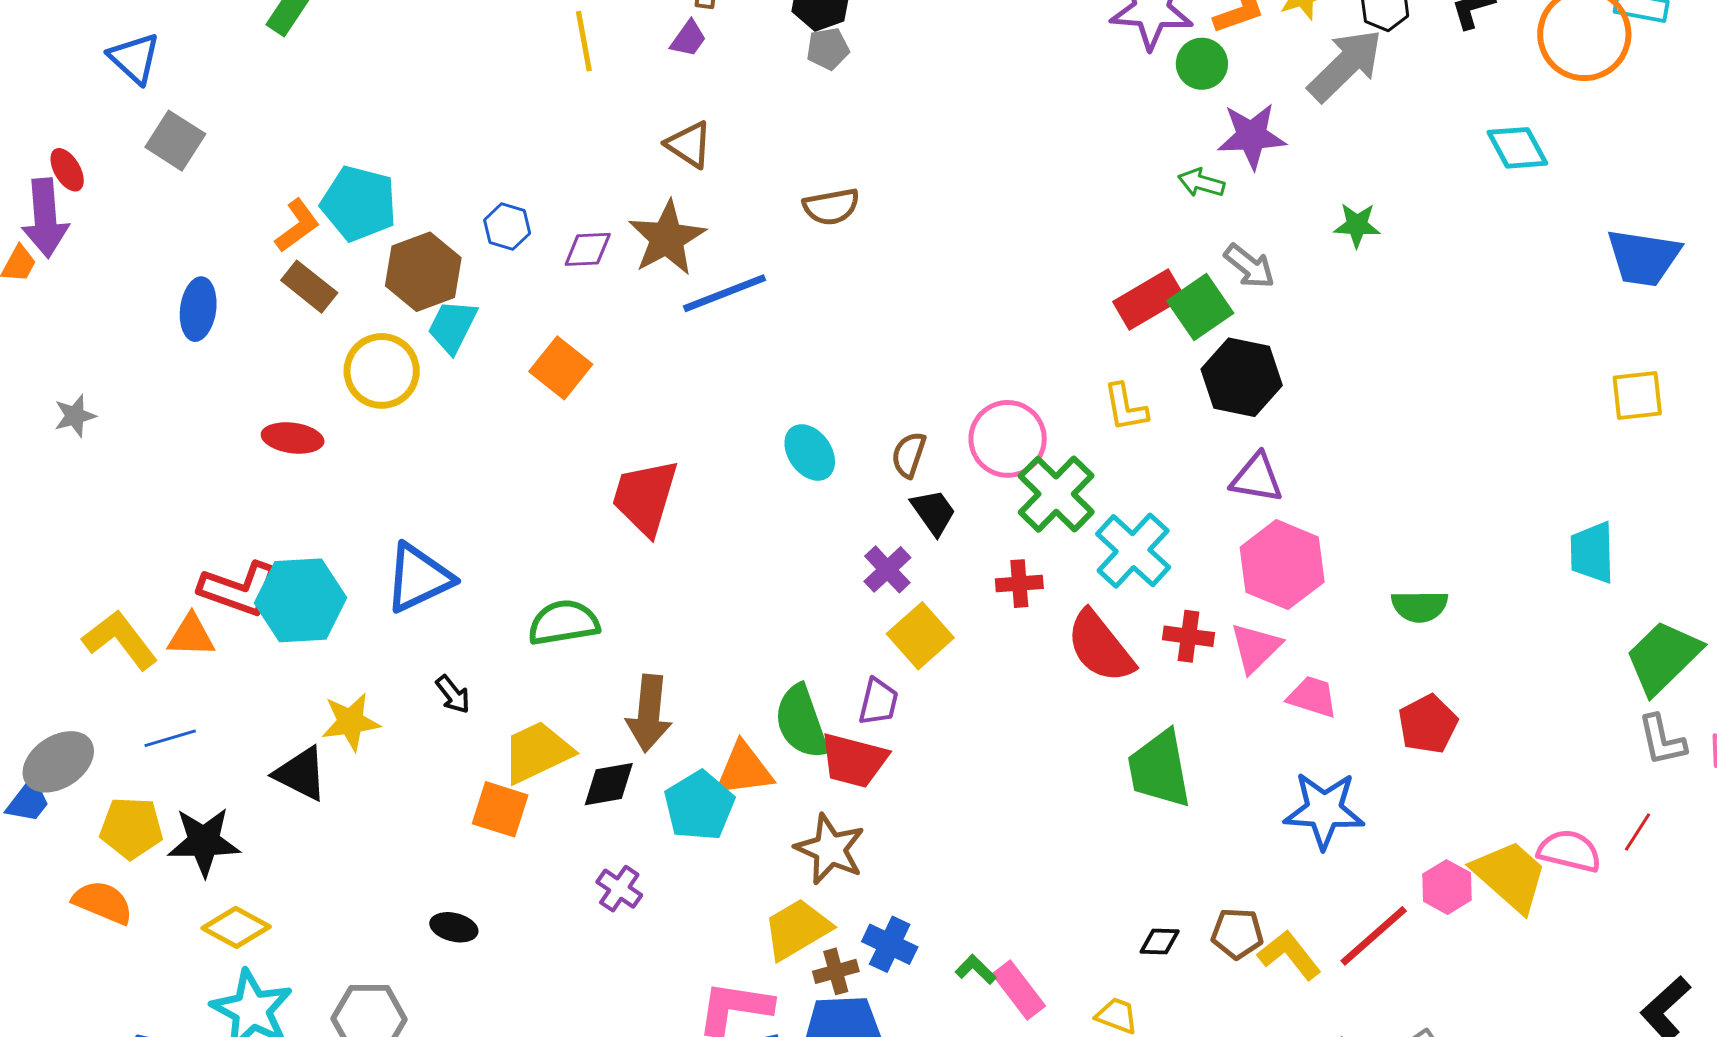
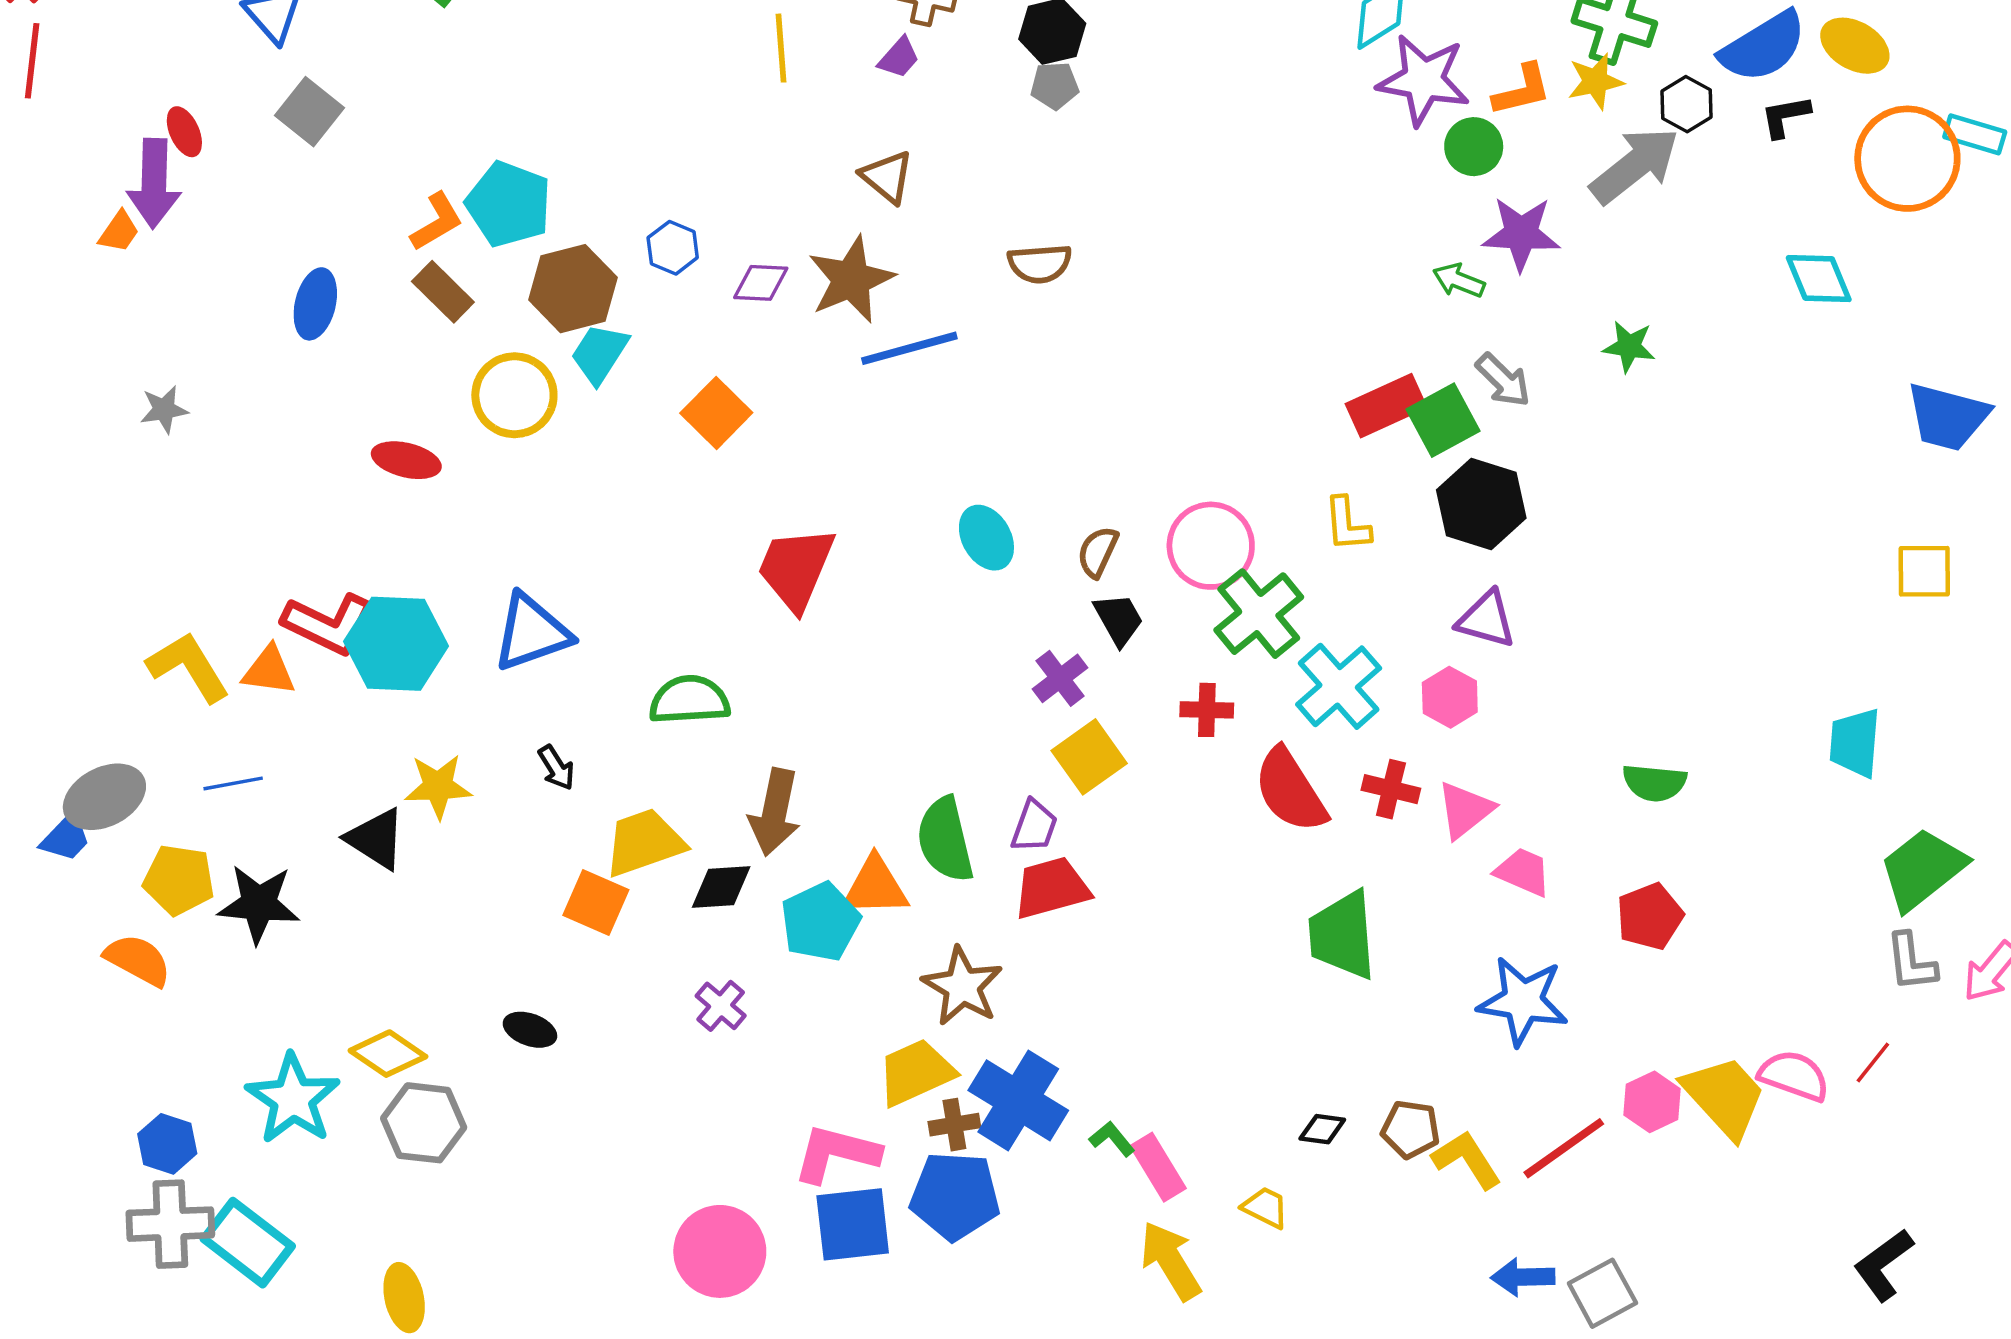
pink hexagon: (1282, 565) -> (1450, 697), moved, size x0.6
red trapezoid: (854, 760) -> (1052, 888), moved, turned 144
yellow diamond: (236, 927) -> (388, 1054), moved
blue cross: (890, 944) -> (1018, 1100), size x1.6

